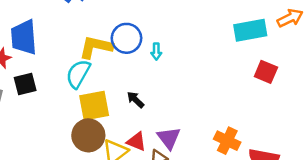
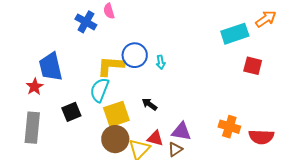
black square: (25, 84) -> (71, 112), moved
purple triangle: (169, 138) -> (181, 131), turned -35

